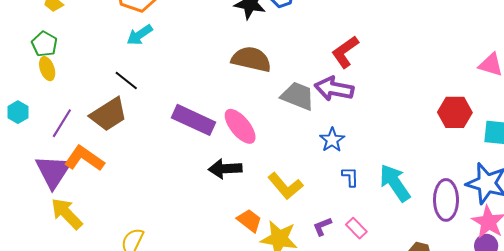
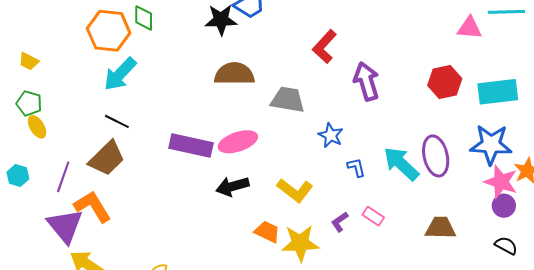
cyan arrow: (140, 35) -> (120, 74), size x1.4
purple arrow: (334, 89) -> (366, 81), moved, turned 75
pink ellipse: (240, 126) -> (238, 142), turned -57
orange L-shape: (84, 159) -> (93, 207), turned 36
purple ellipse: (446, 200) -> (436, 156), moved

